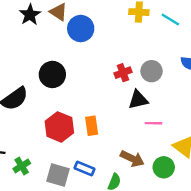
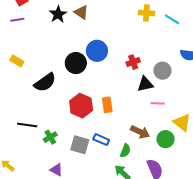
blue circle: (81, 29) -> (97, 51), moved
gray circle: (151, 71) -> (162, 71), moved

